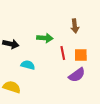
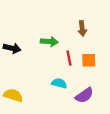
cyan semicircle: (28, 65) -> (59, 83), moved
purple semicircle: (77, 75) -> (84, 95), moved

